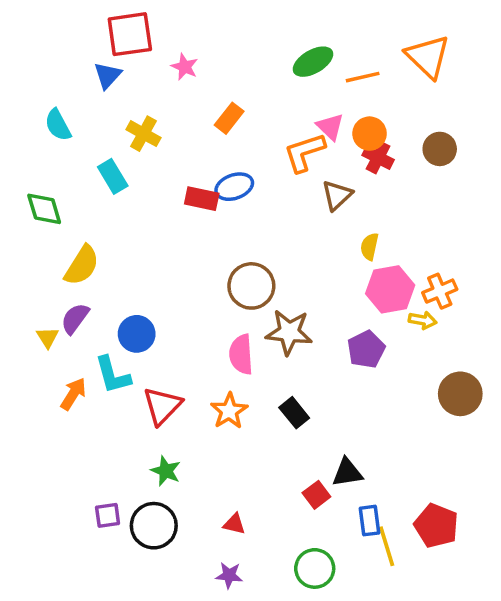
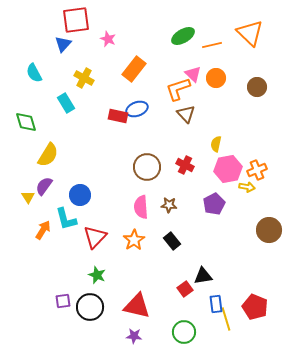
orange rectangle: (229, 118) -> (134, 69), size x1.4
red cross: (378, 158) -> (185, 165), moved
brown triangle: (337, 195) -> (186, 114), moved, turned -30
brown star: (289, 332) -> (169, 205), moved, size x0.6
red triangle: (234, 524) -> (137, 306), size x2.0

